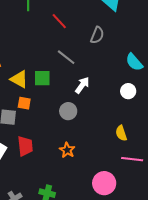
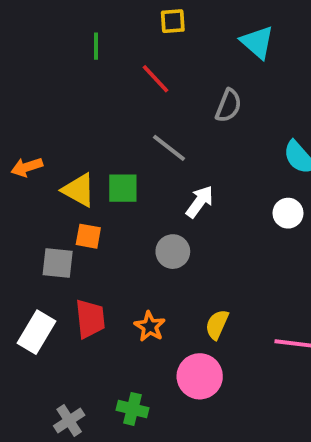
yellow semicircle: (121, 133) -> (217, 324), moved, turned 42
orange star: (67, 150) -> (150, 326), moved
pink circle: (104, 183) -> (200, 376), moved

